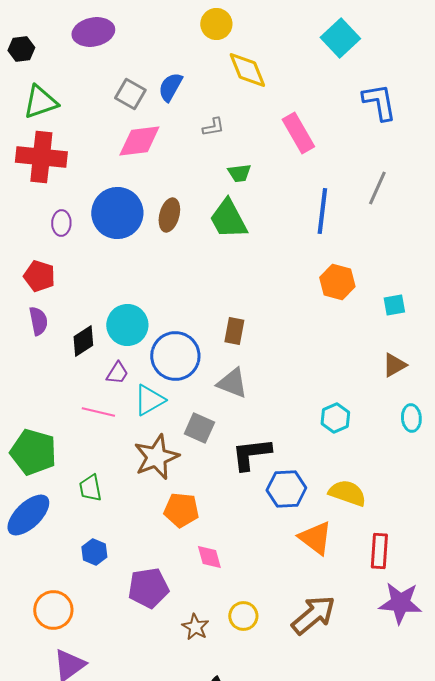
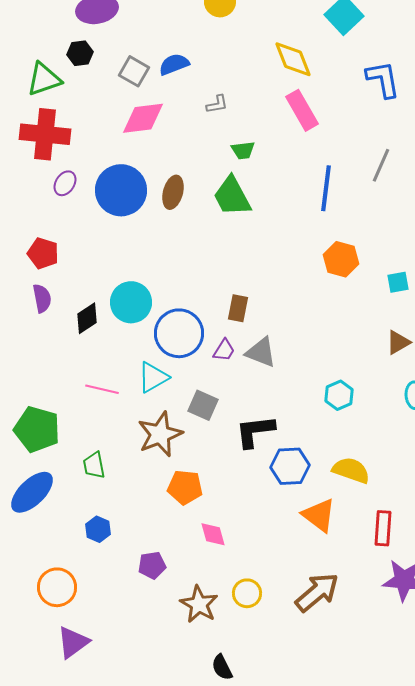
black hexagon: (21, 49) -> (80, 53), moved
yellow diamond: (247, 70) -> (293, 59), moved
blue semicircle: (170, 87) -> (174, 64), turned 40
purple ellipse: (61, 223) -> (65, 183), moved, turned 30
purple trapezoid: (117, 373) -> (224, 350), moved
gray triangle: (232, 383) -> (261, 352), moved
purple pentagon: (148, 588) -> (152, 565), size x0.7
brown star: (195, 627) -> (199, 604), size x1.4

